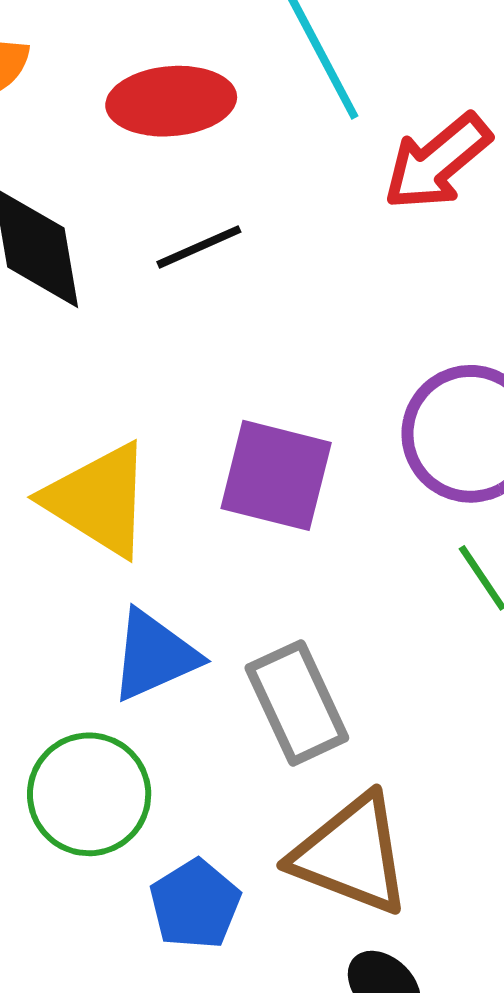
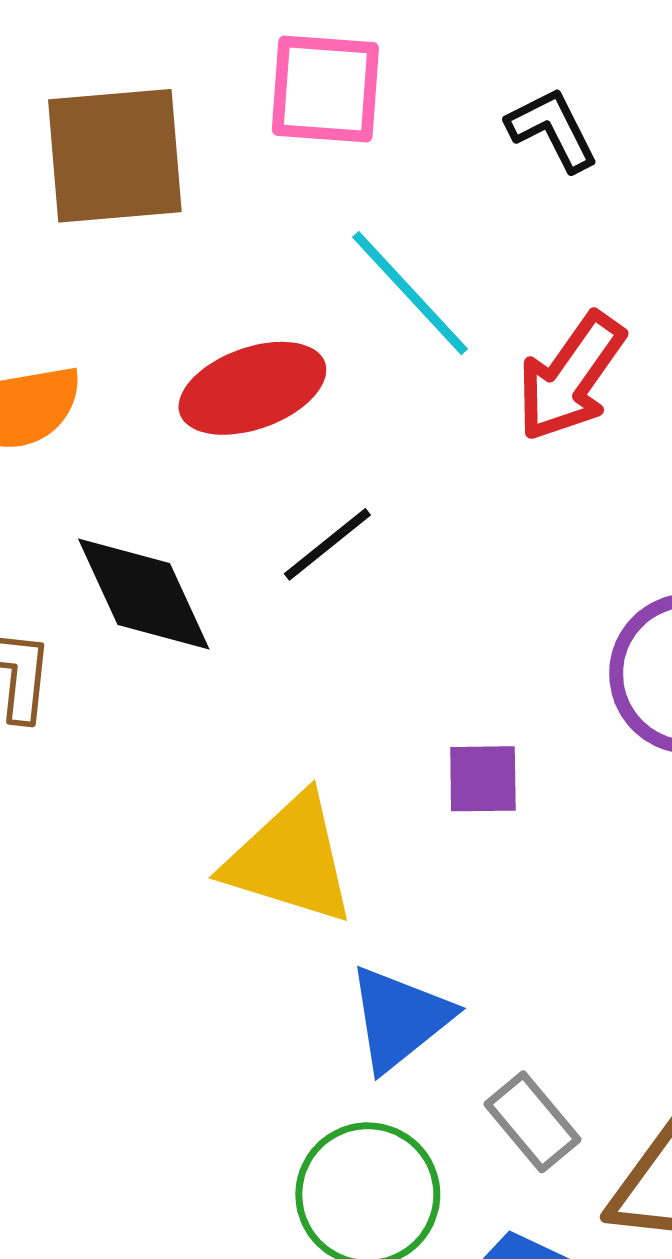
purple square: (276, 475) -> (483, 779), size x0.6
gray rectangle: (297, 703) -> (532, 1122), moved, size x0.7

